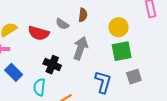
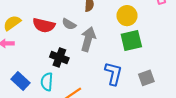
gray semicircle: (62, 24) -> (69, 24), moved
blue rectangle: (14, 72) -> (21, 81), moved
gray square: (134, 77) -> (146, 78), moved

